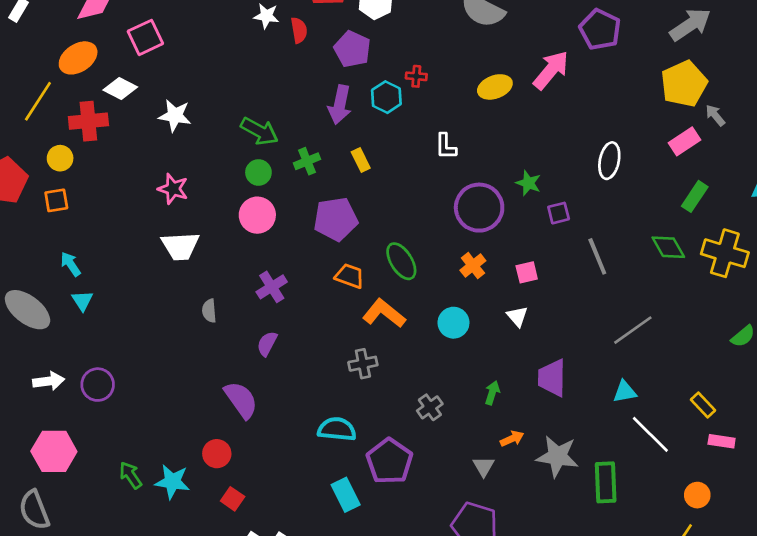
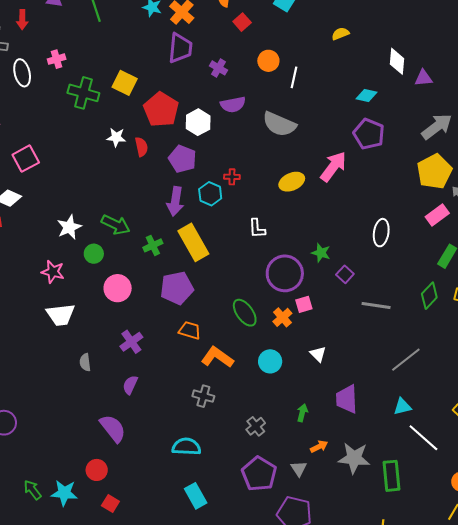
white star: (175, 116) -> (69, 227), moved, turned -30
yellow rectangle: (361, 160) -> (193, 242), size x2.0
green circle: (258, 172) -> (94, 254), moved
purple square: (559, 213) -> (345, 274), turned -30
green diamond: (668, 247) -> (429, 296), turned 76
gray line: (597, 256) -> (376, 305), turned -56
green ellipse: (401, 261) -> (245, 313), moved
pink square: (527, 272) -> (304, 304), moved
gray cross: (363, 364) -> (203, 396), turned 30
purple pentagon: (389, 461) -> (259, 474), moved

